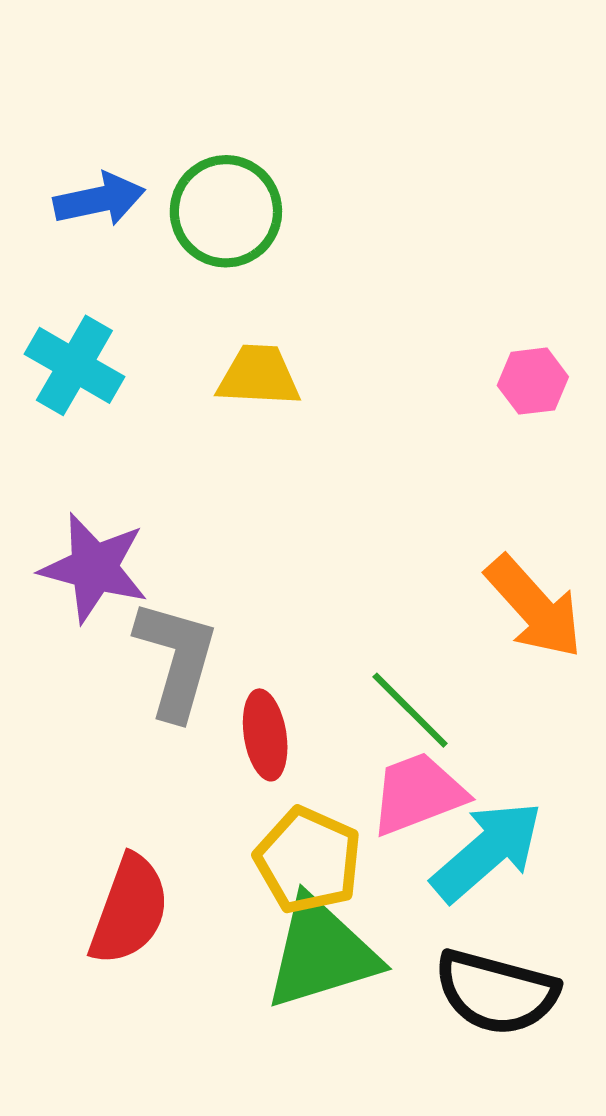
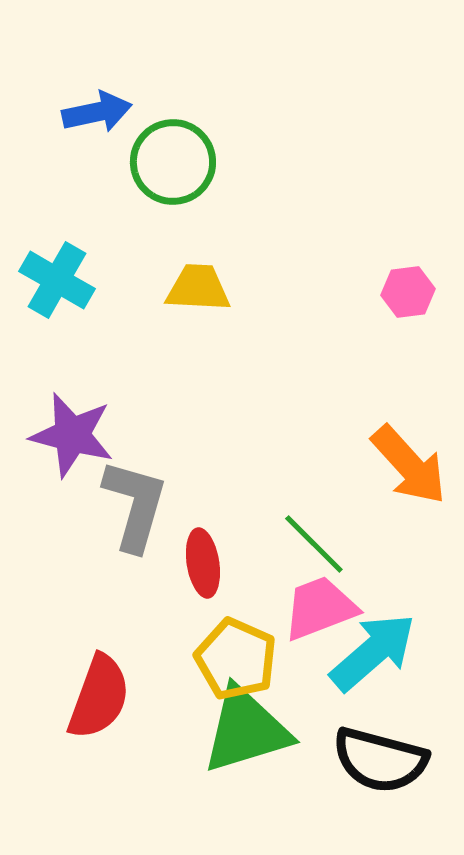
blue arrow: (99, 200) -> (97, 112), moved

